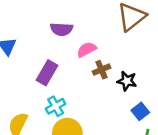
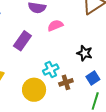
brown cross: (101, 70) -> (66, 82), moved
cyan cross: (56, 106) -> (51, 70), moved

